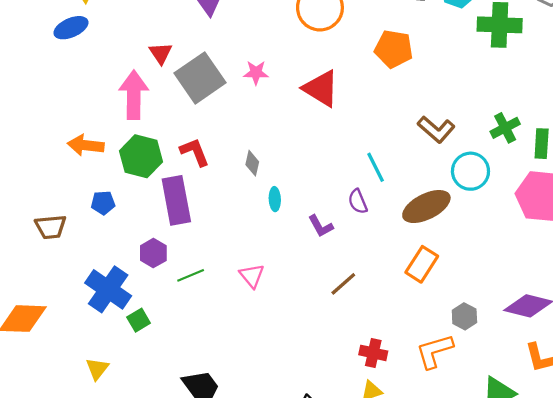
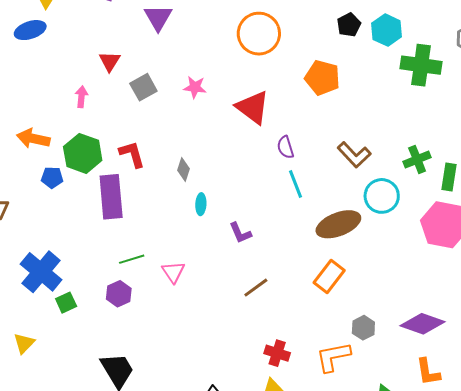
gray square: (200, 78) -> (143, 87), size x0.6
pink arrow: (134, 95) -> (81, 97), size x0.5
purple semicircle: (358, 201) -> (285, 147), moved
blue pentagon: (103, 203) -> (52, 177), moved
purple hexagon: (153, 253) -> (119, 294), moved
green line: (191, 275) -> (132, 259), moved

